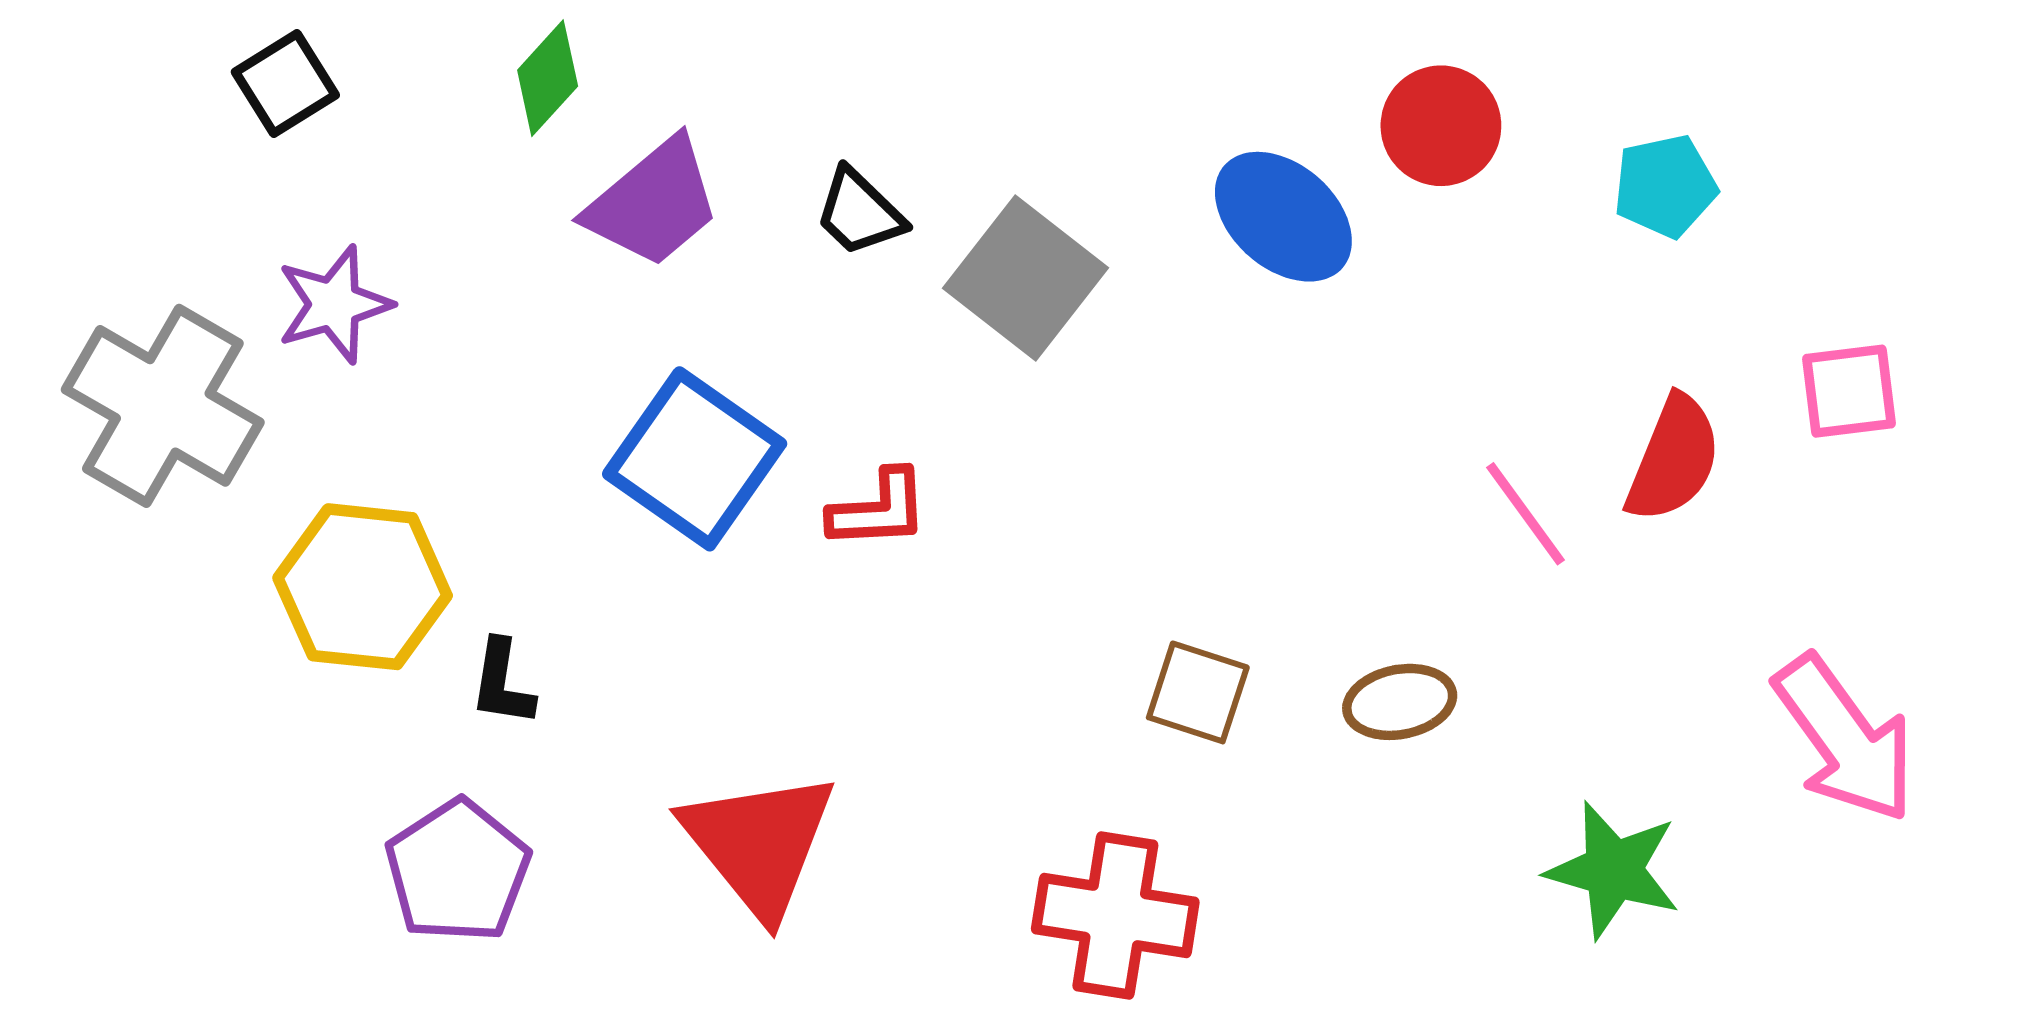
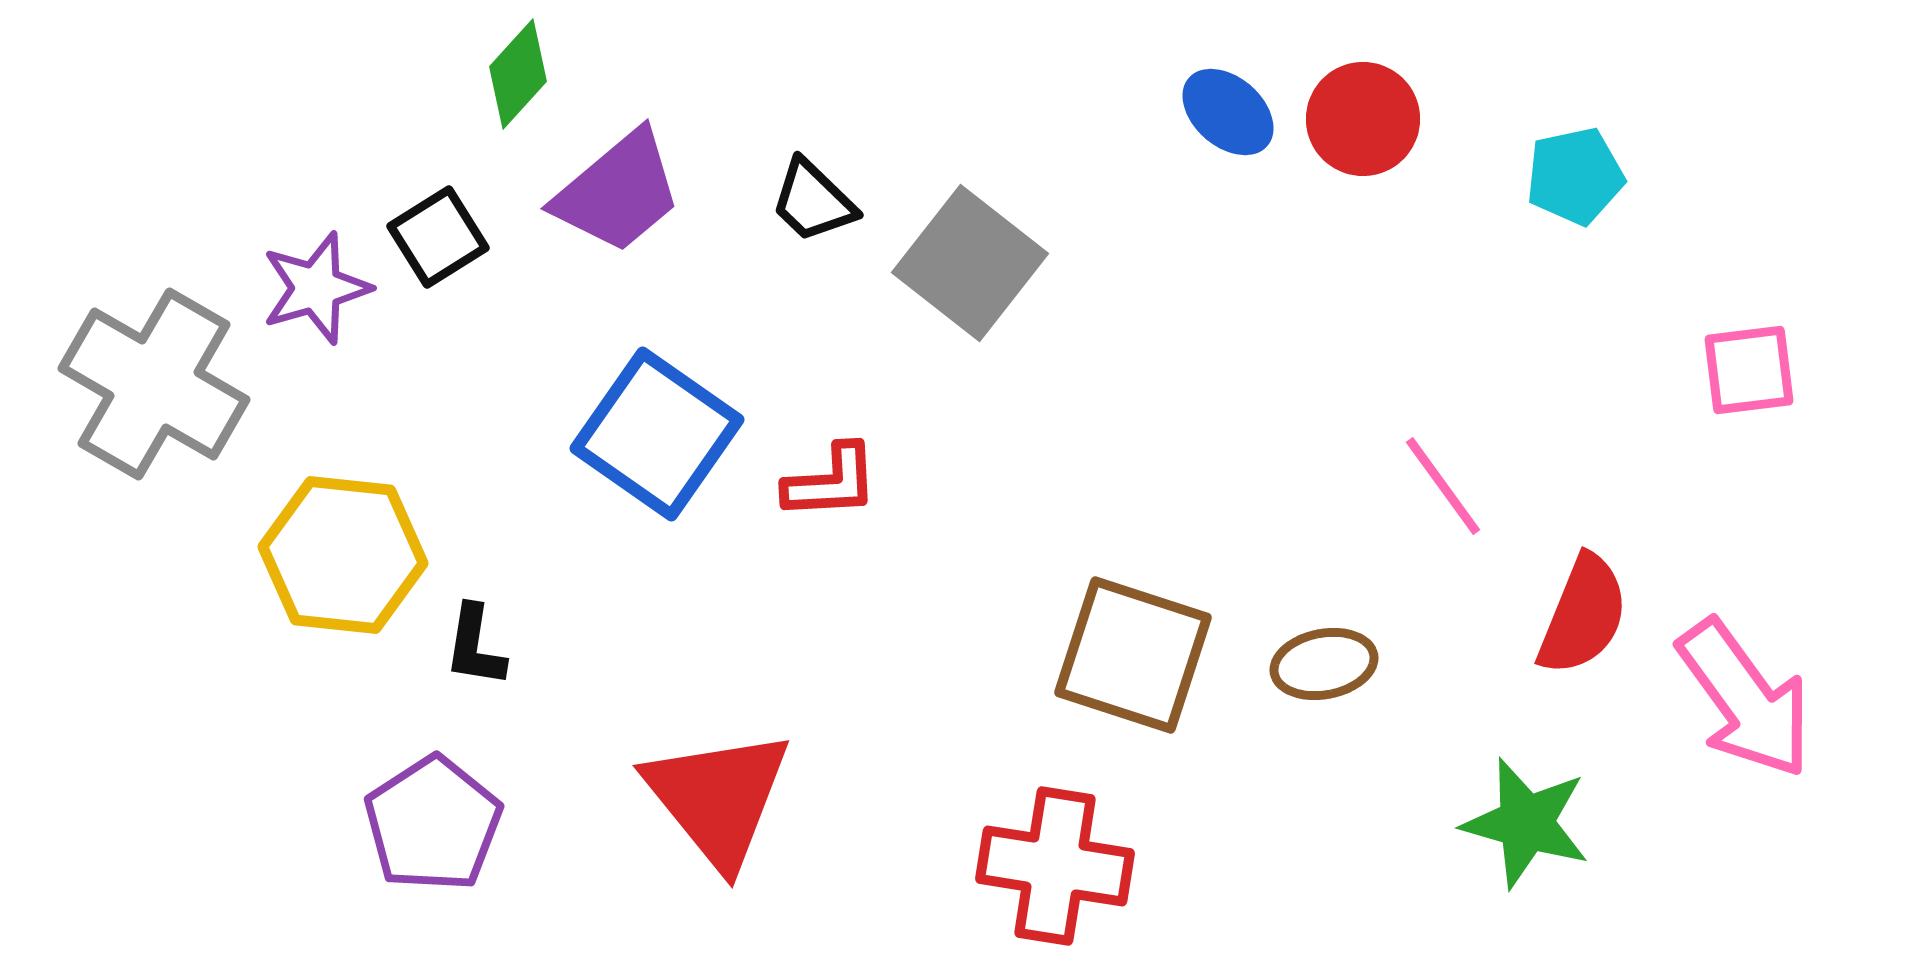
black square: (285, 83) -> (438, 237), moved
blue ellipse: (1283, 217) -> (1228, 112), moved, size x0.7
red semicircle: (1674, 459) -> (1583, 615), moved
brown square: (1198, 692) -> (1133, 655), size x1.6

